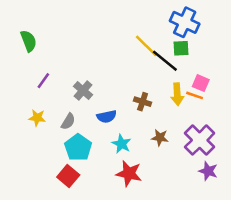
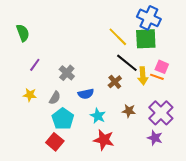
green square: (181, 48) -> (146, 39), size x1.6
black line: (165, 61) -> (127, 63), moved
brown cross: (143, 102) -> (115, 82), turned 32
purple star: (208, 171) -> (155, 138), moved

